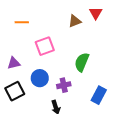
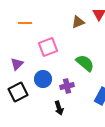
green semicircle: (82, 62) -> (85, 63), turned 108
purple triangle: (14, 63) -> (17, 64), turned -32

